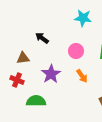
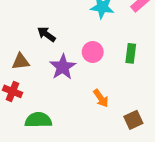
purple star: (51, 74) -> (63, 67), moved
orange arrow: (82, 76) -> (101, 98), moved

